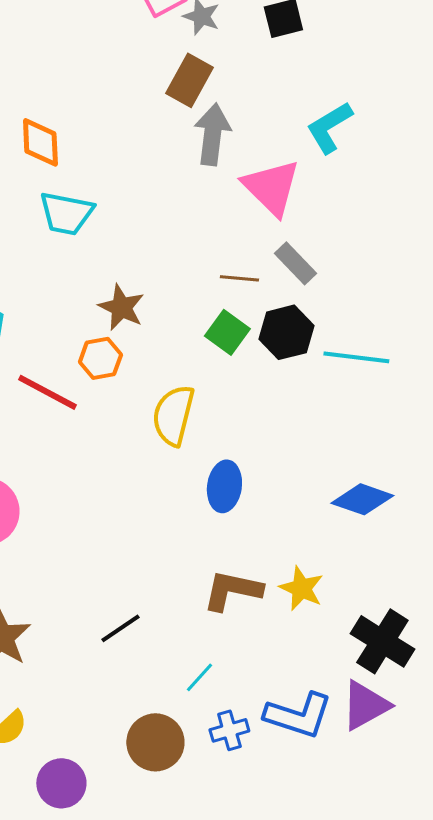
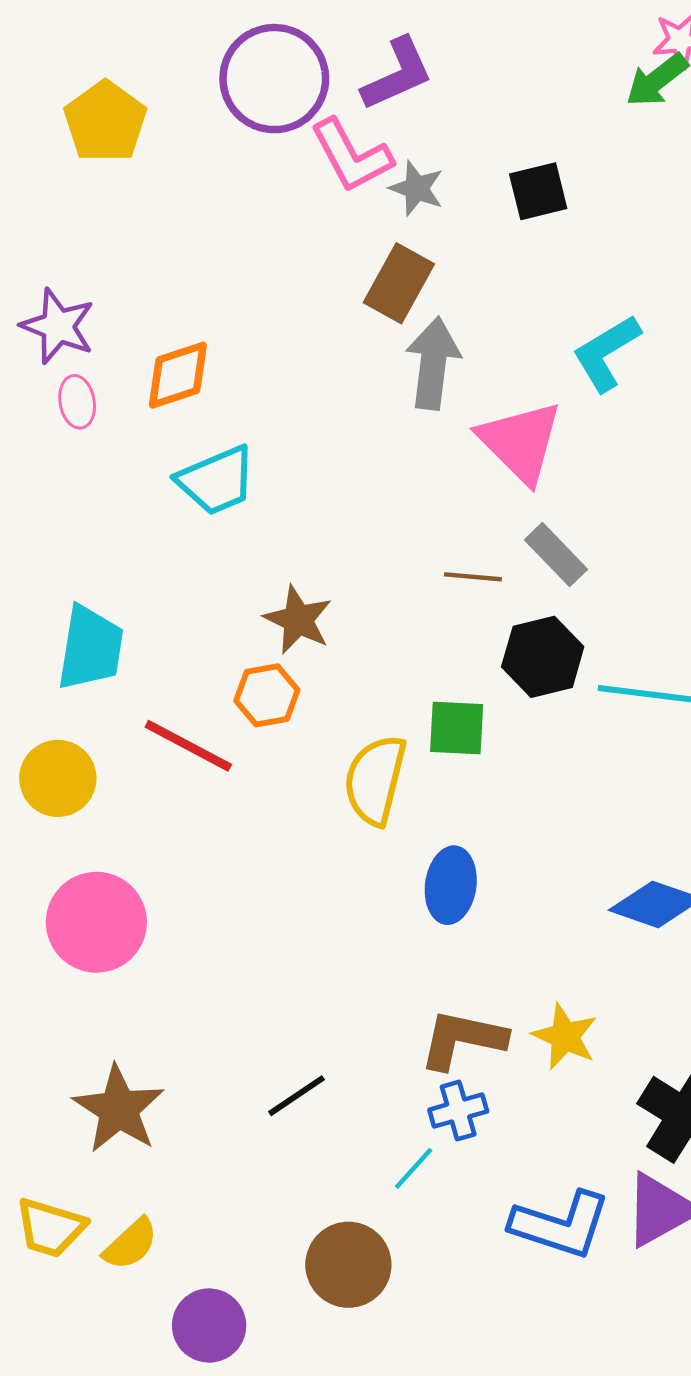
orange diamond: (40, 142) -> (178, 375), turned 74
cyan trapezoid: (66, 213) -> (216, 480), turned -34
green square: (227, 332) -> (457, 728), moved, turned -33
blue cross: (229, 730) -> (458, 1111), moved

